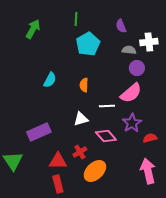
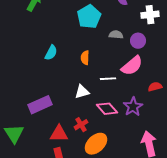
gray semicircle: (129, 50) -> (116, 35), moved
purple star: (132, 123) -> (133, 107), moved
red semicircle: (150, 138) -> (155, 87), moved

